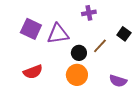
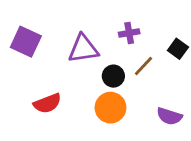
purple cross: (89, 13) -> (129, 33), moved
purple square: (31, 29) -> (26, 42), moved

